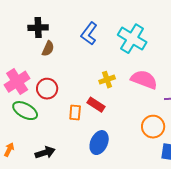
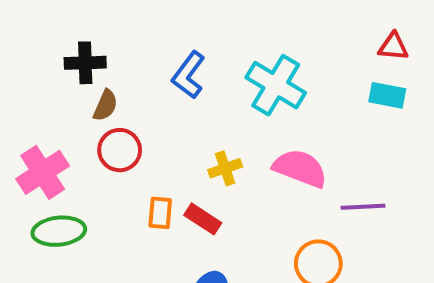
red circle: (47, 89) -> (120, 150), moved
green ellipse: (25, 111) -> (59, 231), turned -35
orange rectangle: (75, 113) -> (160, 213), moved

